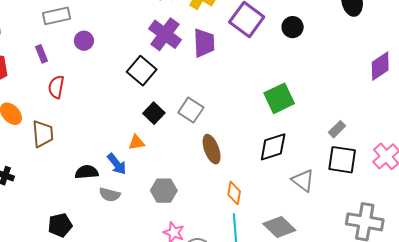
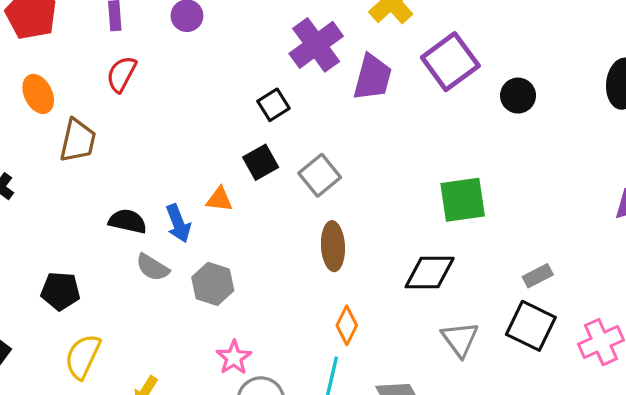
black square: (142, 71) -> (273, 105), moved, size x0.7
gray hexagon: (164, 191) -> (213, 284), moved

